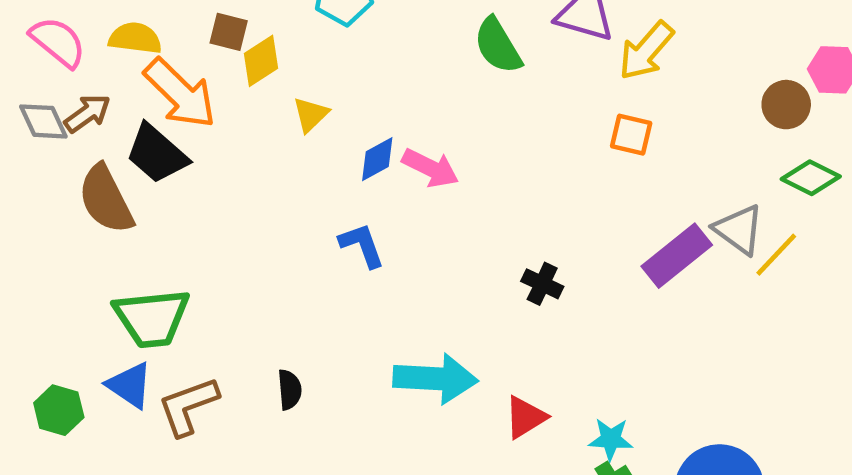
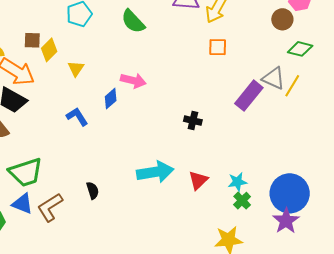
green semicircle: (498, 46) -> (133, 21), moved
blue diamond: (377, 159) -> (111, 99), moved
blue L-shape: (362, 245) -> (77, 117), moved

